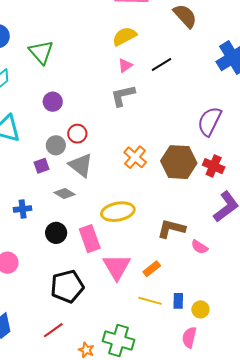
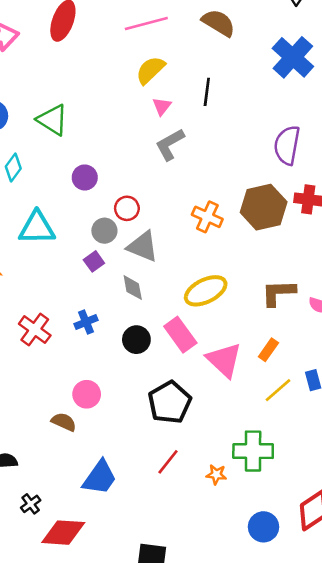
black line: (162, 65) -> (207, 92), turned -35
gray diamond: (65, 194) -> (133, 288), turned 65
yellow line: (150, 301) -> (278, 390), turned -40

